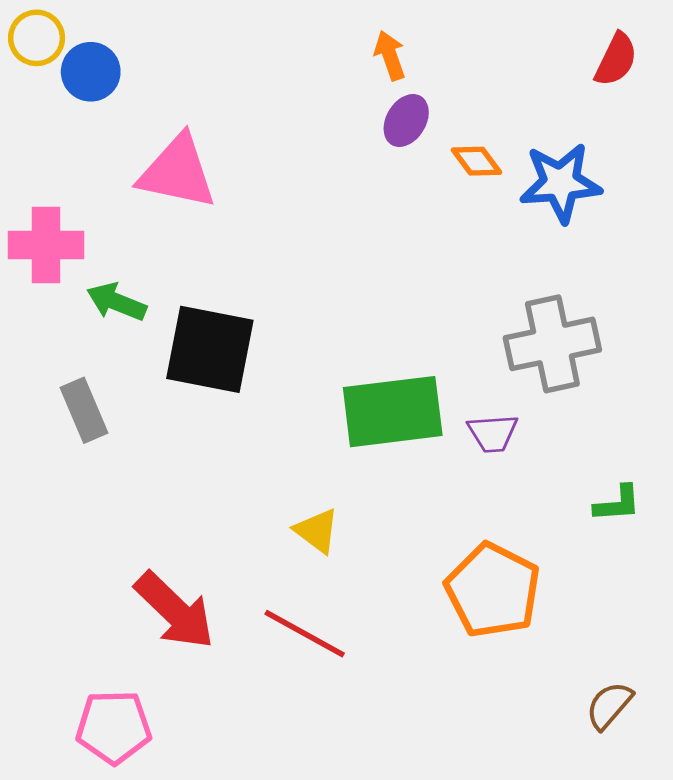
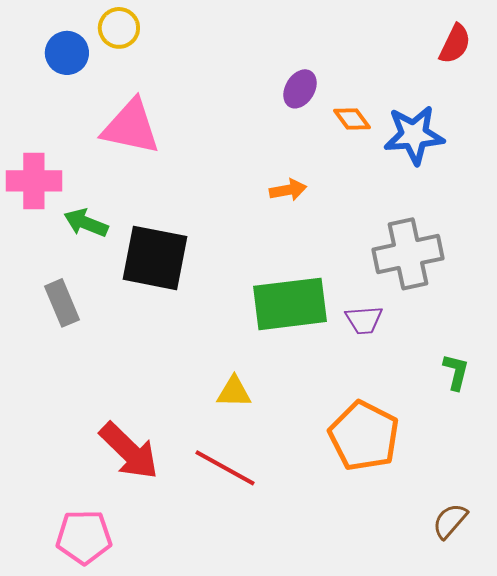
yellow circle: (37, 38) -> (119, 28), moved
orange arrow: (390, 56) -> (288, 190), moved, turned 99
green L-shape: (617, 504) -> (456, 372), turned -72
yellow triangle: (317, 531) -> (234, 392), turned -36

